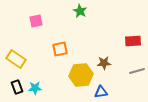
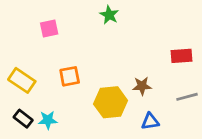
orange square: (60, 49) -> (70, 76), moved
black rectangle: (17, 87) -> (23, 119), turned -32
blue triangle: (101, 92) -> (150, 121), moved

